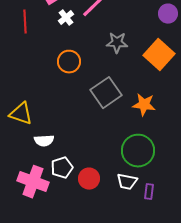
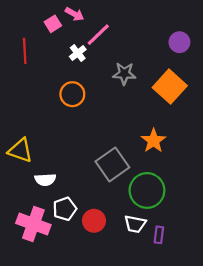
white cross: (66, 18) -> (78, 53), moved
gray square: (106, 93) -> (112, 164), moved
orange star: (144, 105) -> (153, 141), turned 30

